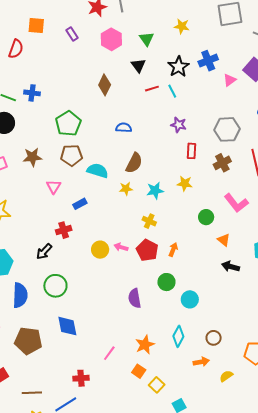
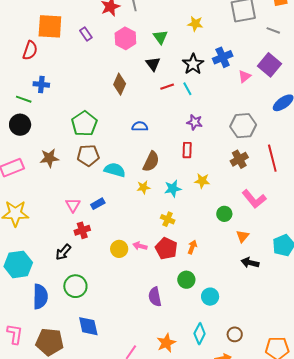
orange square: (36, 25) -> (50, 26), size x1.5
blue cross: (32, 93) -> (41, 84), moved
red rectangle: (191, 151) -> (187, 150), moved
pink triangle: (54, 187) -> (73, 205), moved
orange triangle: (224, 240) -> (243, 236), turned 32

